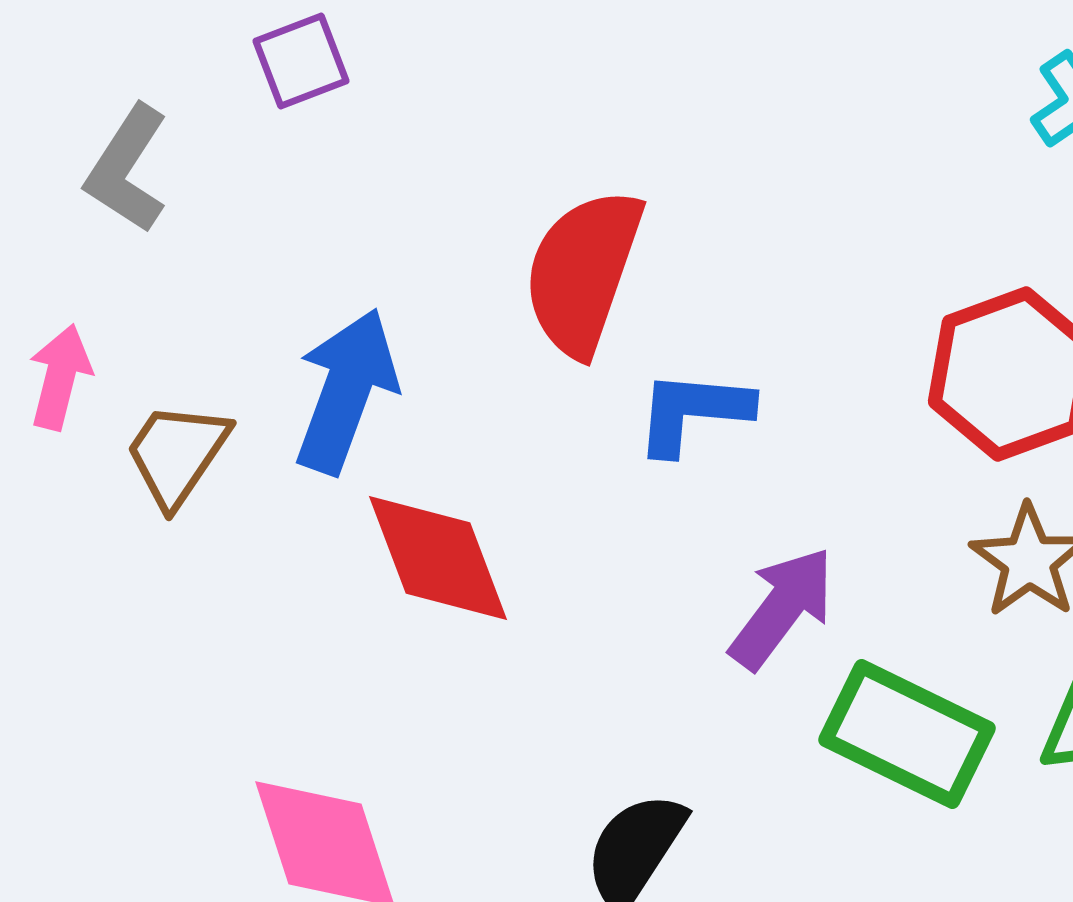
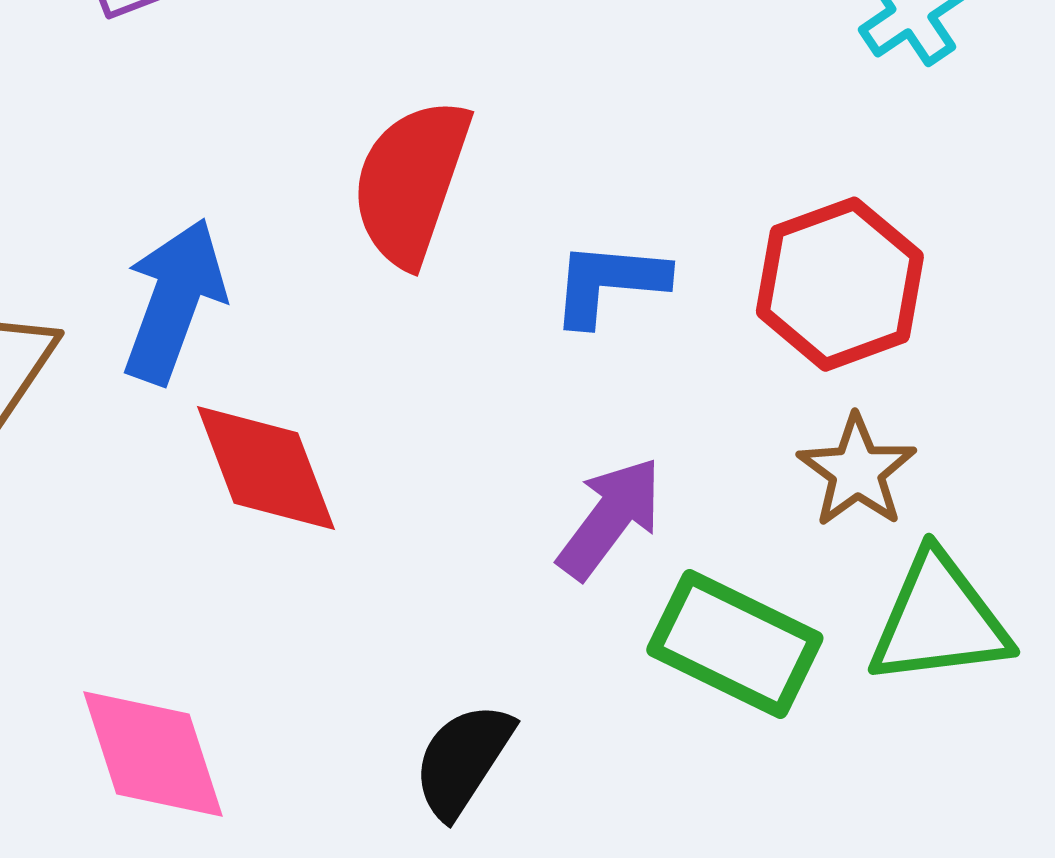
blue L-shape: (693, 412) -> (609, 283), moved

